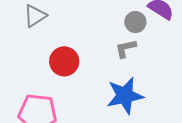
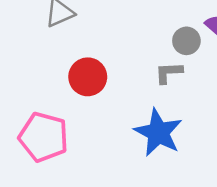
blue star: (125, 96) -> (158, 133), turned 30

